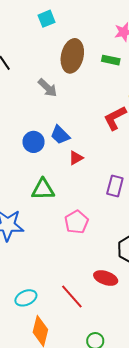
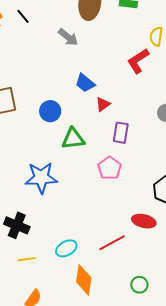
blue circle: (34, 142) -> (50, 111), moved
purple rectangle: (115, 186) -> (121, 133), moved
red line: (72, 297) -> (112, 243), turned -72

